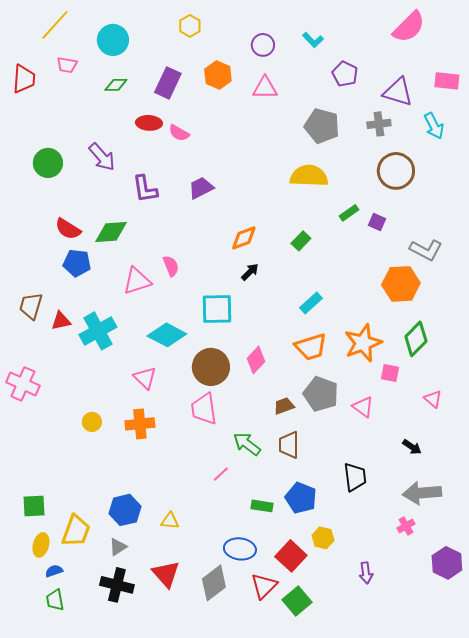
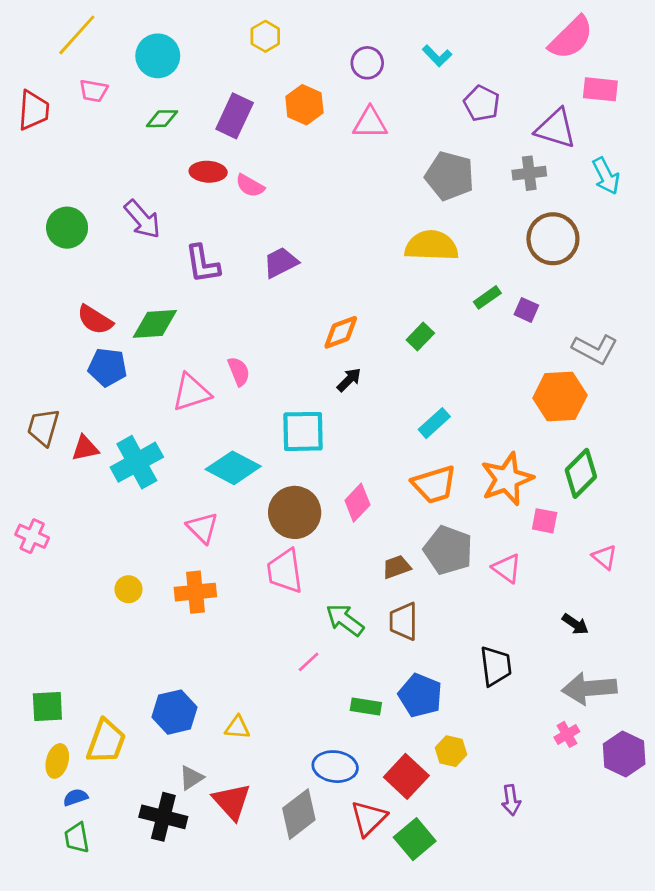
pink rectangle: (447, 81) -> (600, 89), moved
pink cross: (23, 384) -> (32, 536), size x0.7
gray triangle: (118, 547) -> (191, 778), moved
purple hexagon: (447, 563) -> (624, 754), moved

